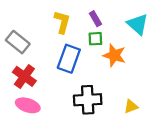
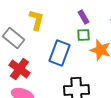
yellow L-shape: (62, 22) -> (36, 20), moved

